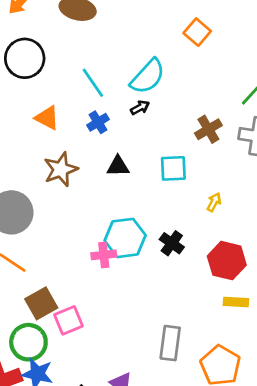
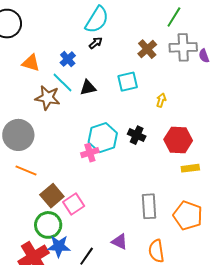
cyan line: (93, 83) -> (62, 83), moved
brown star: (61, 169) -> (48, 98), turned -30

